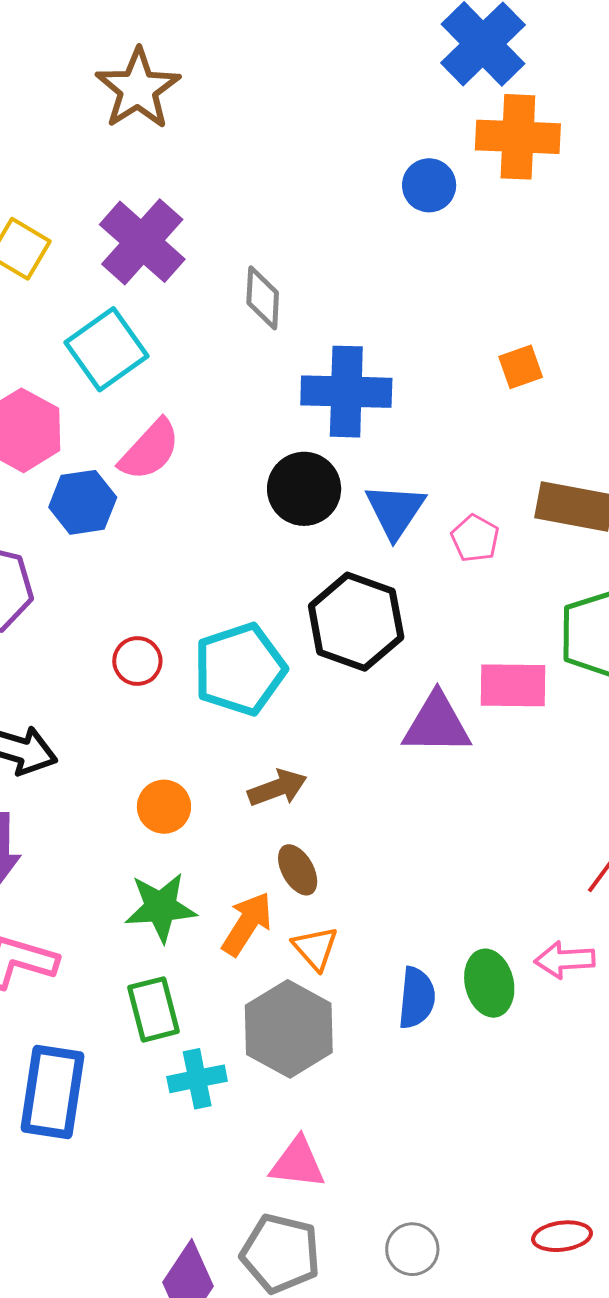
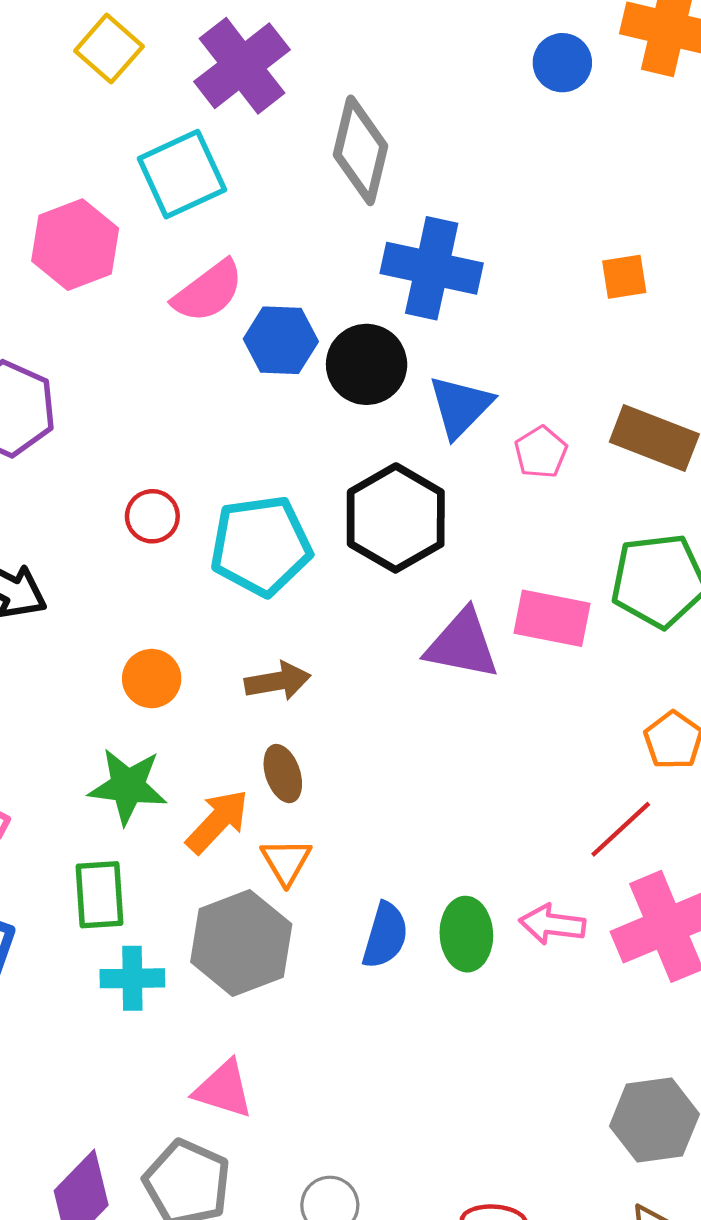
gray diamond: (263, 298) -> (361, 150), size x1.5
blue hexagon: (83, 502) -> (281, 340), moved

